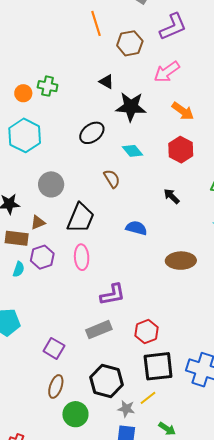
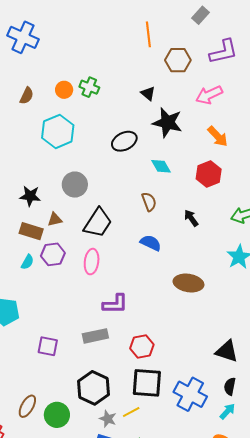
brown semicircle: (112, 179) -> (149, 202), moved
purple square: (54, 348) -> (48, 346), turned -30
brown ellipse: (56, 386) -> (27, 406), moved

